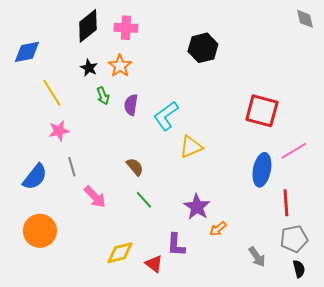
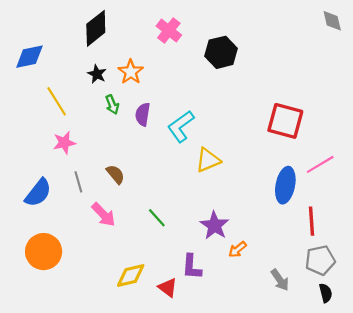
pink cross: (126, 28) -> (169, 30), moved, turned 35
brown semicircle: (135, 167) -> (115, 174), moved

